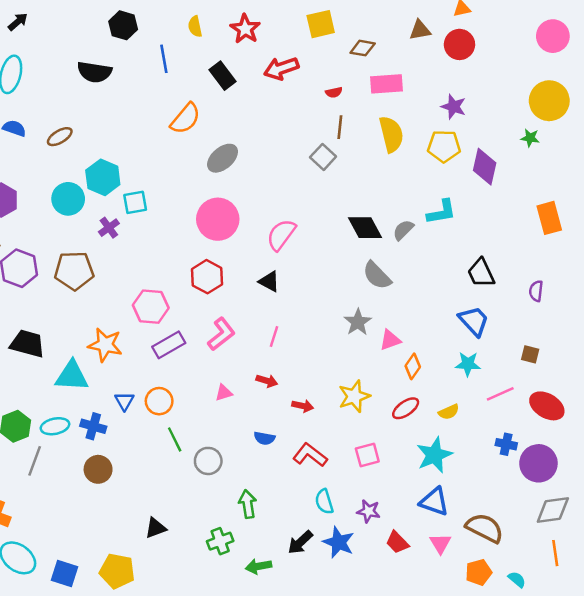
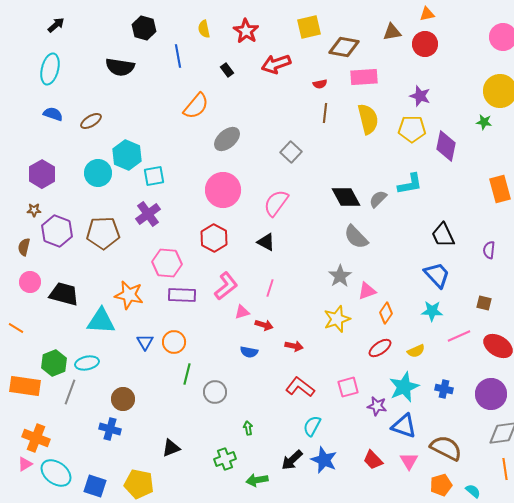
brown diamond: (363, 48) -> (344, 47), size x1.4
black rectangle: (223, 76) -> (227, 70), size x0.6
gray square: (323, 157) -> (291, 152), moved
purple cross: (109, 228) -> (148, 214), moved, size x1.4
purple rectangle: (169, 345) -> (182, 295), turned 32
pink triangle: (224, 393) -> (242, 312), moved
yellow star: (354, 396) -> (337, 319), moved
blue cross: (93, 426) -> (110, 429), moved
blue semicircle: (264, 438) -> (249, 352), moved
green line: (175, 439) -> (187, 374), turned 40
blue cross: (506, 444) -> (444, 389), moved
cyan semicircle: (324, 502) -> (312, 426), turned 45
green arrow: (248, 504) -> (248, 428), size x0.6
purple star: (369, 511) -> (377, 406), moved

